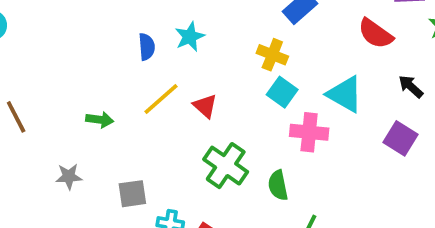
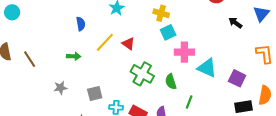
blue semicircle: (147, 47) -> (81, 24), moved
cyan square: (282, 92) -> (168, 32), turned 35
cyan triangle: (345, 94) -> (207, 68), moved
purple square: (401, 138) -> (237, 78), moved

